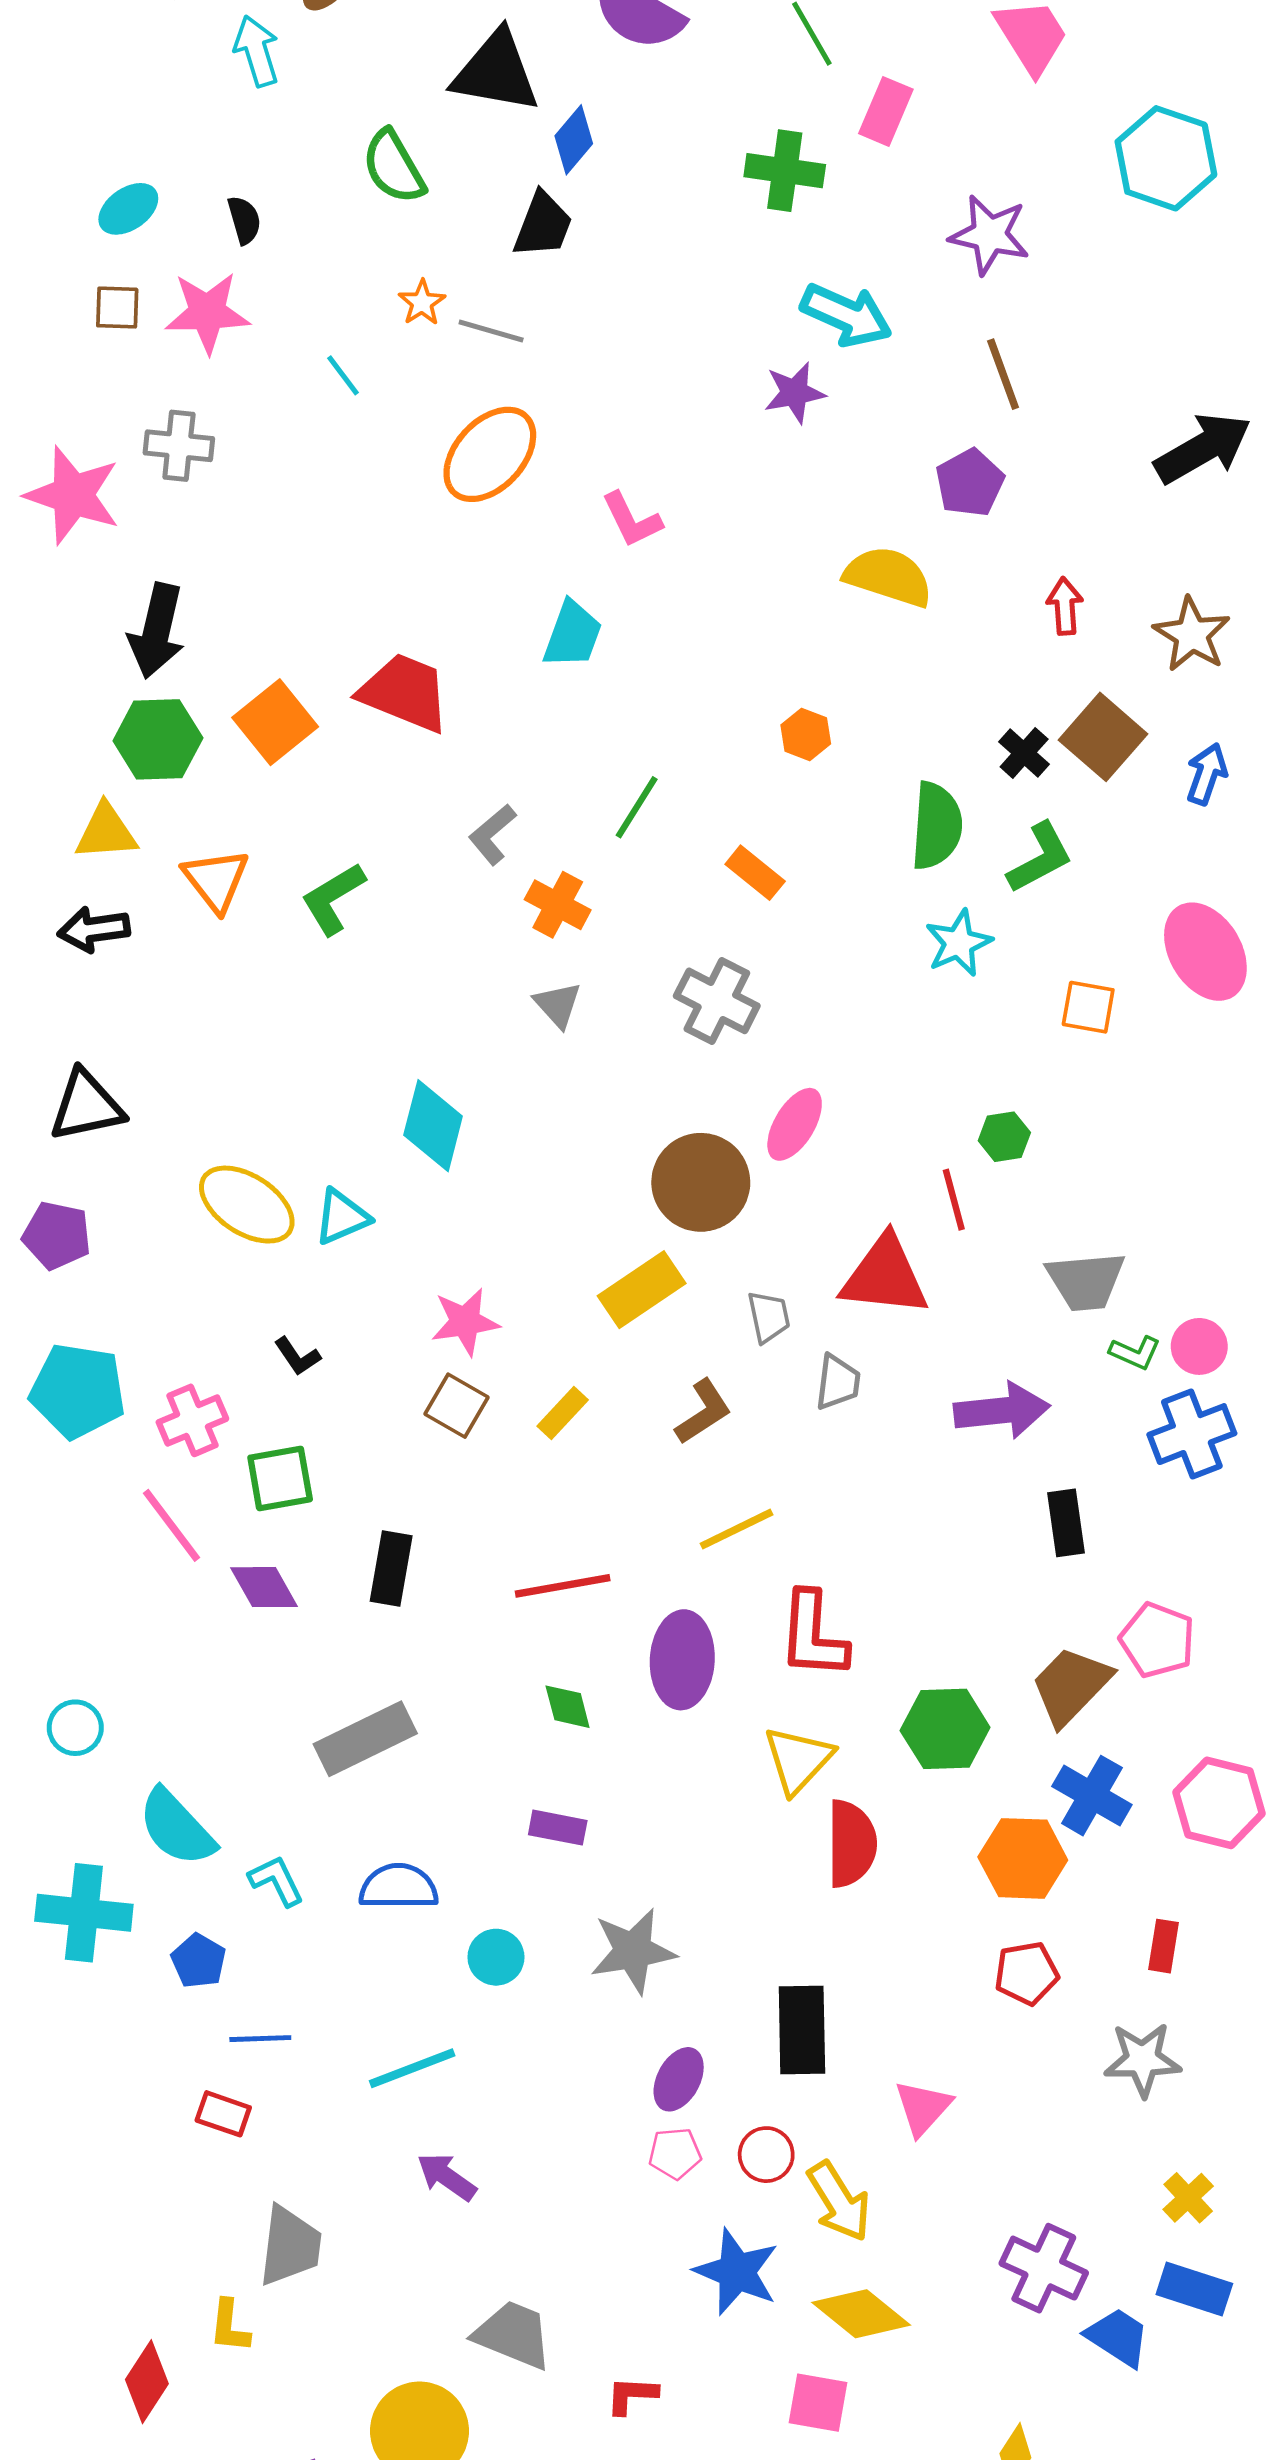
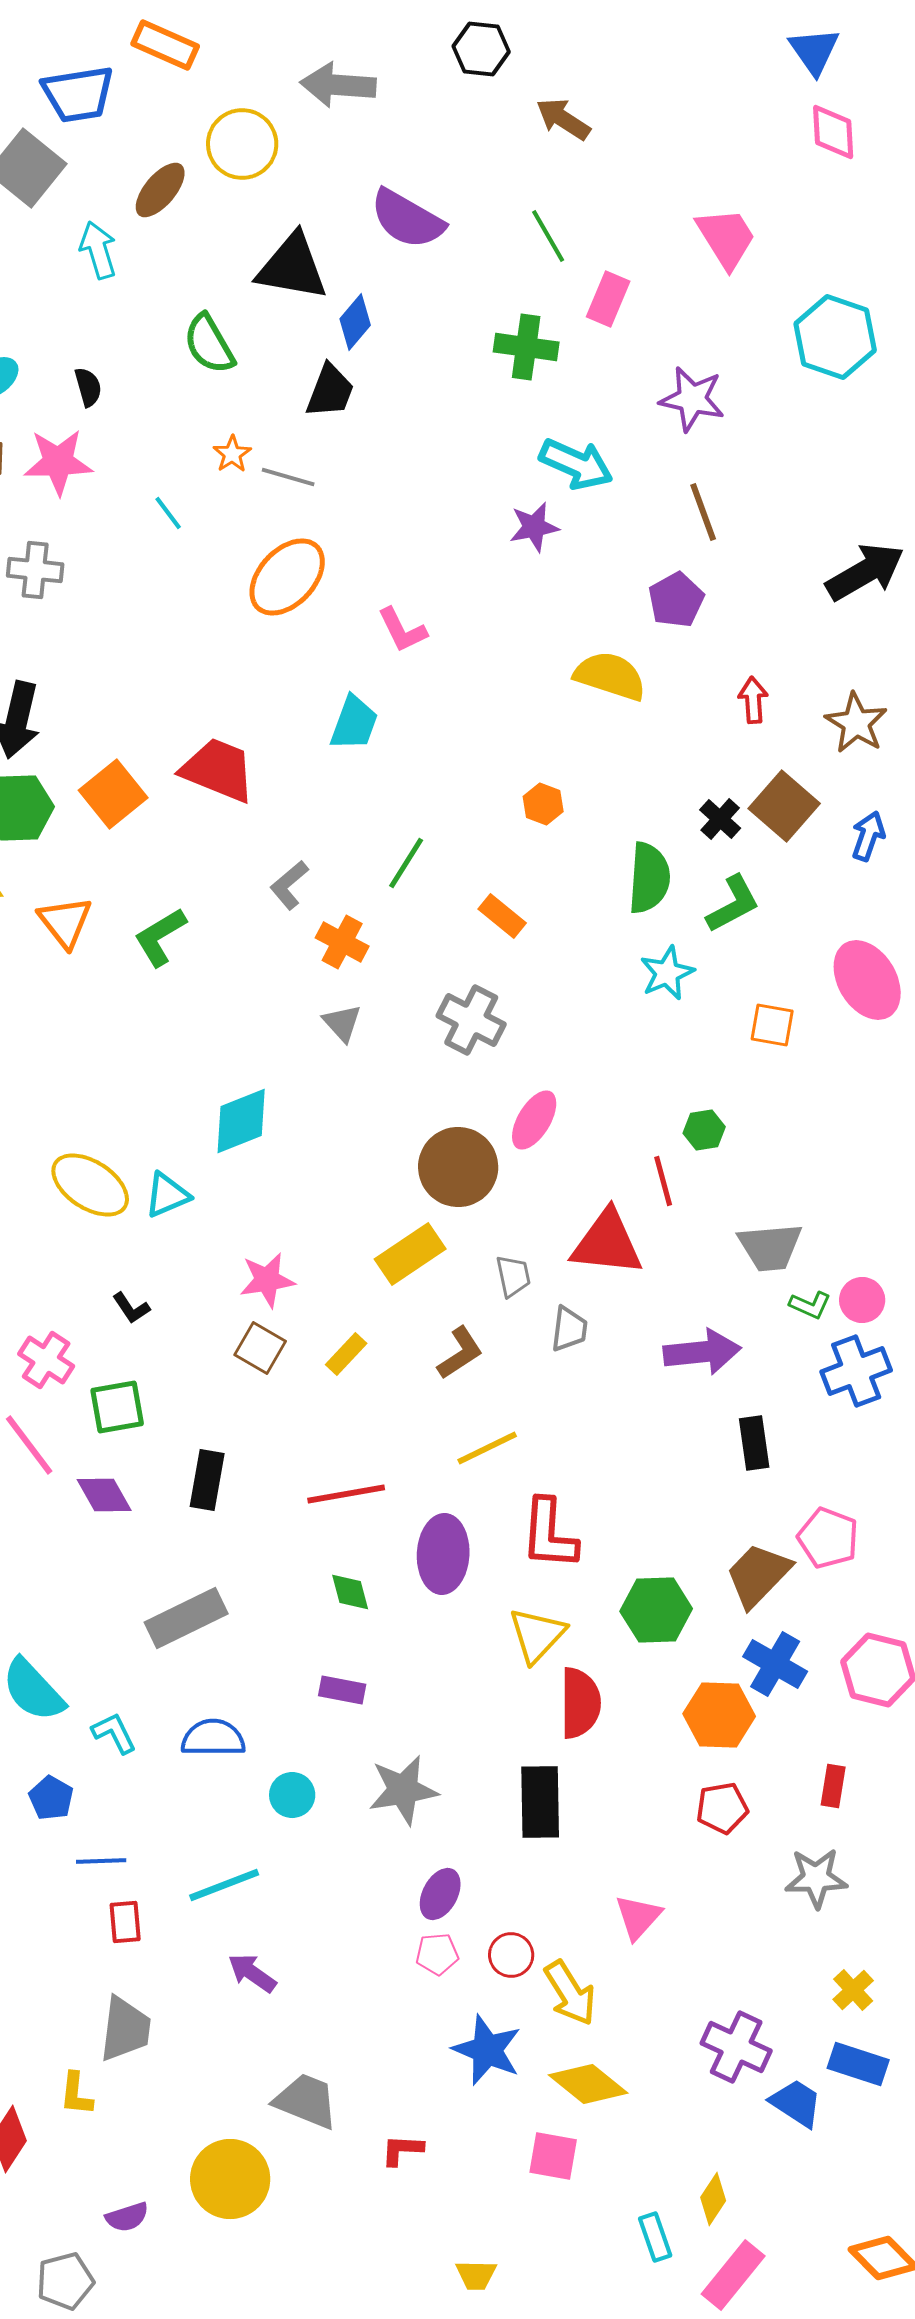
cyan diamond: (433, 1126) -> (241, 1121), turned 54
pink cross: (192, 1420) -> (46, 1360), turned -34
black rectangle: (802, 2030) -> (540, 1802), moved
red rectangle: (223, 2114) -> (125, 1922), moved, turned 66

